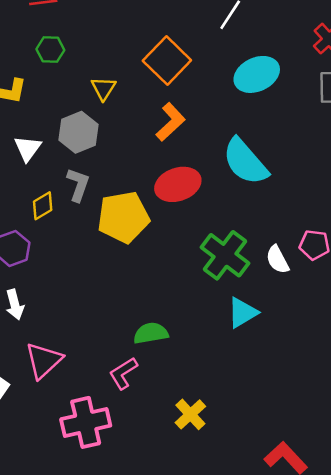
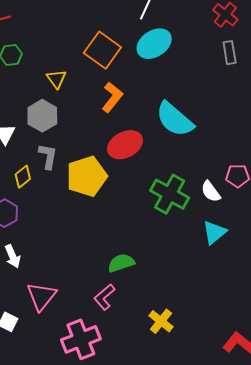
cyan ellipse: (257, 74) -> (154, 44), moved
cyan triangle: (243, 313) -> (214, 232), moved

